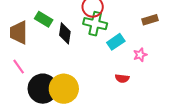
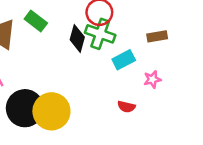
brown rectangle: (150, 20) -> (157, 36), moved
black diamond: (65, 33) -> (77, 38), moved

